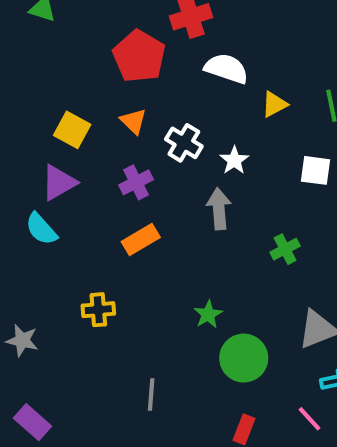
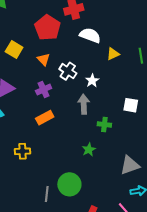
yellow square: (72, 130) -> (14, 50), moved
white square: (315, 170) -> (131, 105), moved
green cross: (285, 249) -> (104, 125), moved, turned 32
green star: (208, 314) -> (89, 150), moved
green circle: (244, 358) -> (69, 184), moved

